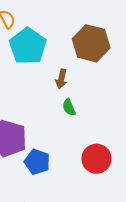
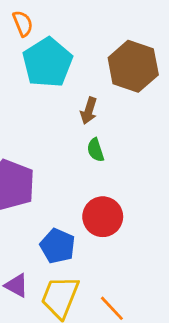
red circle: (96, 159) -> (103, 217), moved
blue pentagon: (37, 162) -> (58, 246), moved

